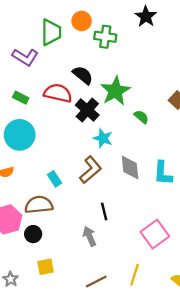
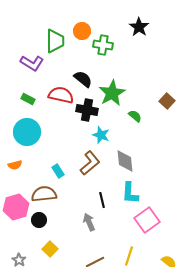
black cross: (87, 110) -> (87, 110), turned -30
cyan L-shape: (163, 173) -> (130, 193), moved
yellow square: (46, 267) -> (50, 249), turned -35

